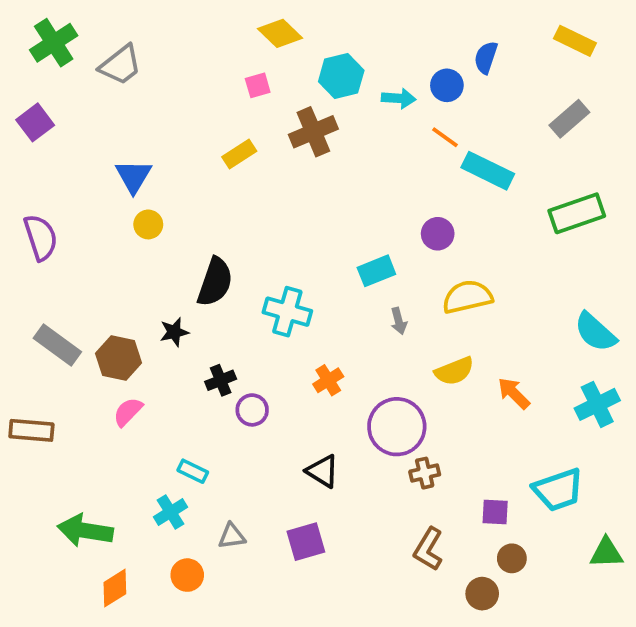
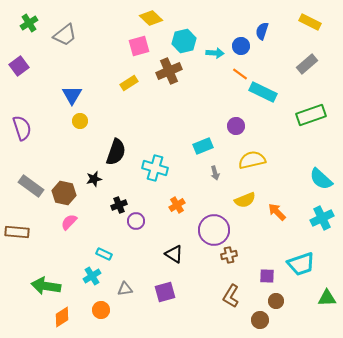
green cross: (54, 43) -> (29, 23), size x0.7
pink square: (258, 85) -> (139, 46), size x1.5

